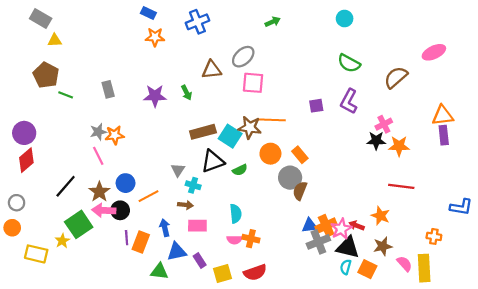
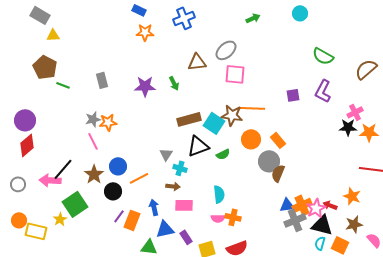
cyan circle: (345, 19) -> (300, 13), moved
pink arrow: (104, 210) -> (50, 180), moved
orange circle: (12, 228) -> (19, 220), moved
purple line: (127, 238) -> (119, 216), turned 40

